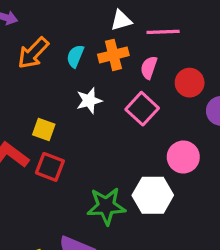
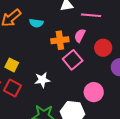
orange cross: (113, 55) -> (60, 40), moved
cyan semicircle: (75, 56) -> (36, 23), turned -112
white star: (89, 101) -> (42, 80), moved

